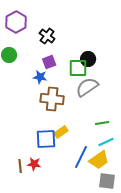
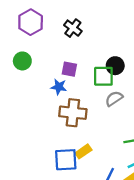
black cross: (47, 36) -> (73, 28), moved
purple square: (49, 62) -> (69, 69), turned 32
gray semicircle: (87, 87) -> (114, 99), size x0.7

